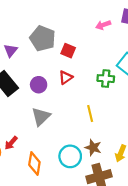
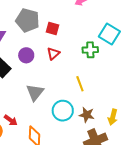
purple circle: (39, 85) -> (26, 55), moved
red arrow: (11, 143) -> (11, 120), turned -88
cyan circle: (70, 156) -> (63, 111), moved

